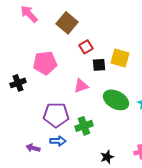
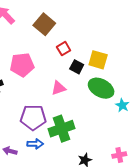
black square: (99, 65) -> (77, 67), turned 32
green ellipse: (116, 100) -> (101, 88), moved
green cross: (84, 126) -> (62, 129), size x1.4

